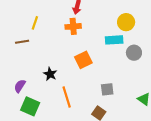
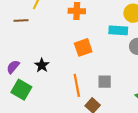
black star: (50, 74) -> (42, 65), moved
orange line: (67, 97) -> (77, 85), moved

